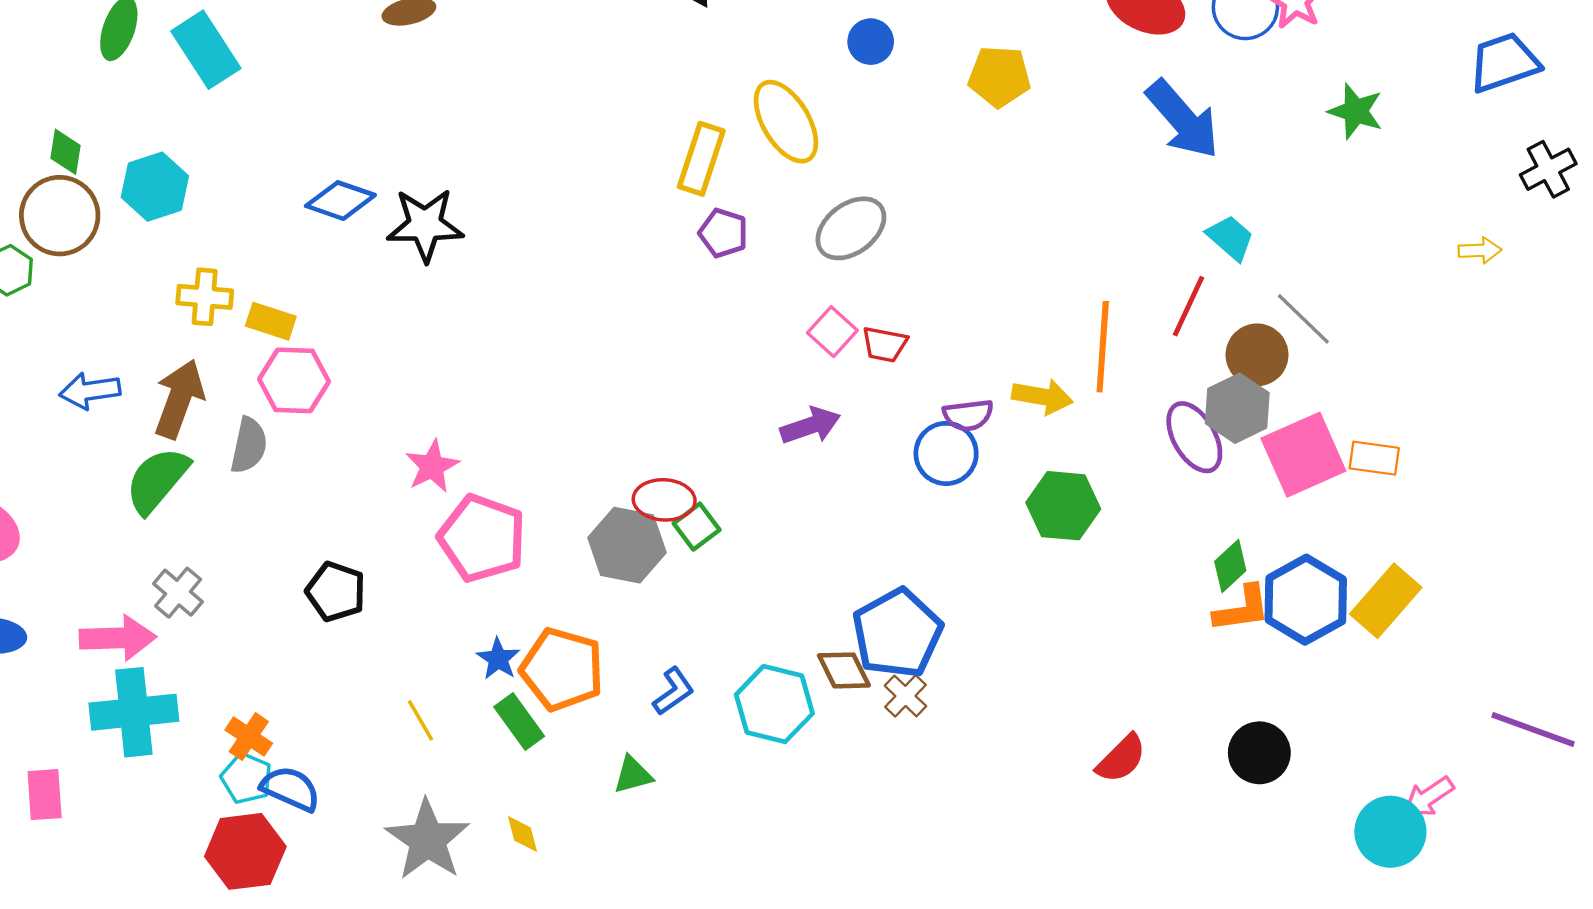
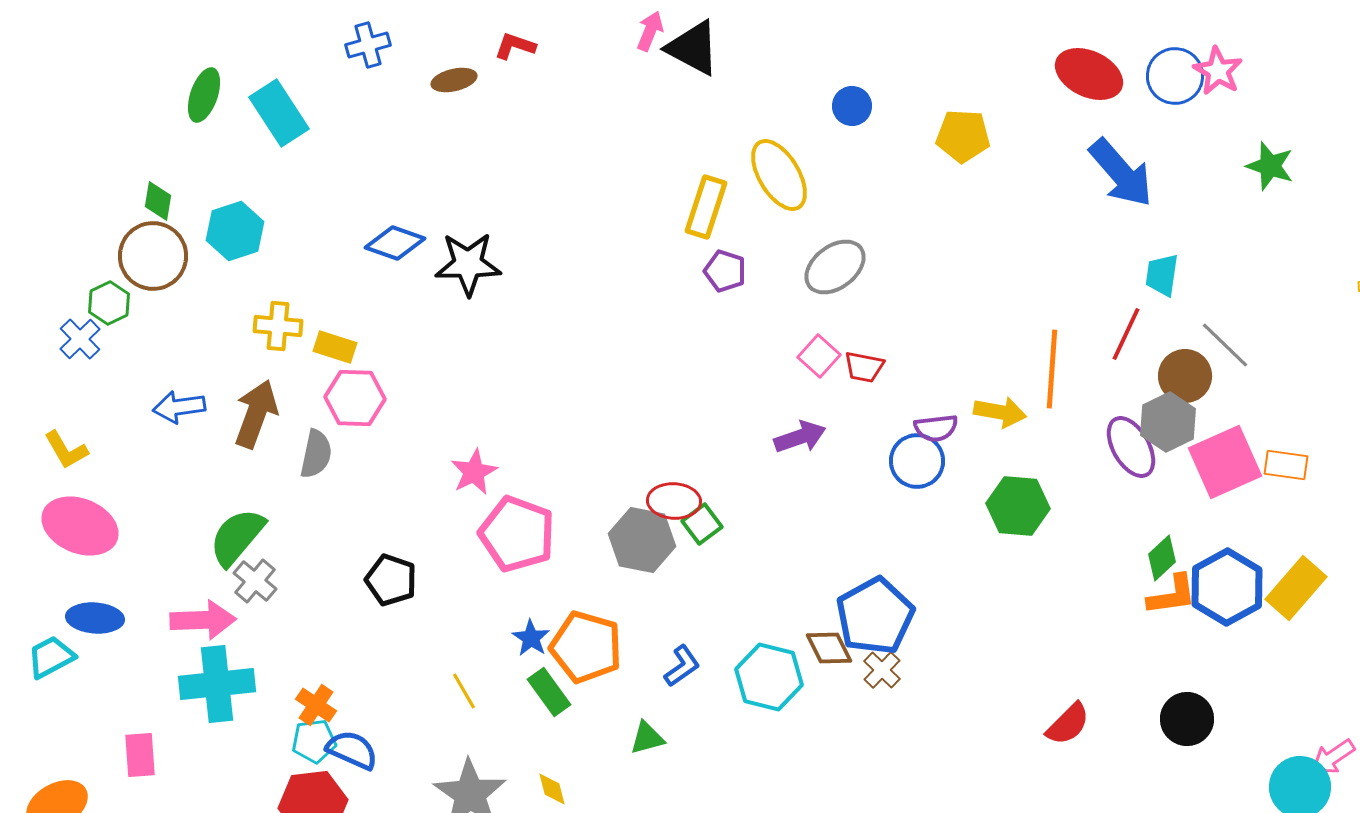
cyan trapezoid: (1230, 238) -> (1162, 275), turned -123
green semicircle: (157, 480) -> (237, 537), moved
cyan pentagon: (246, 778) -> (314, 741), turned -30

